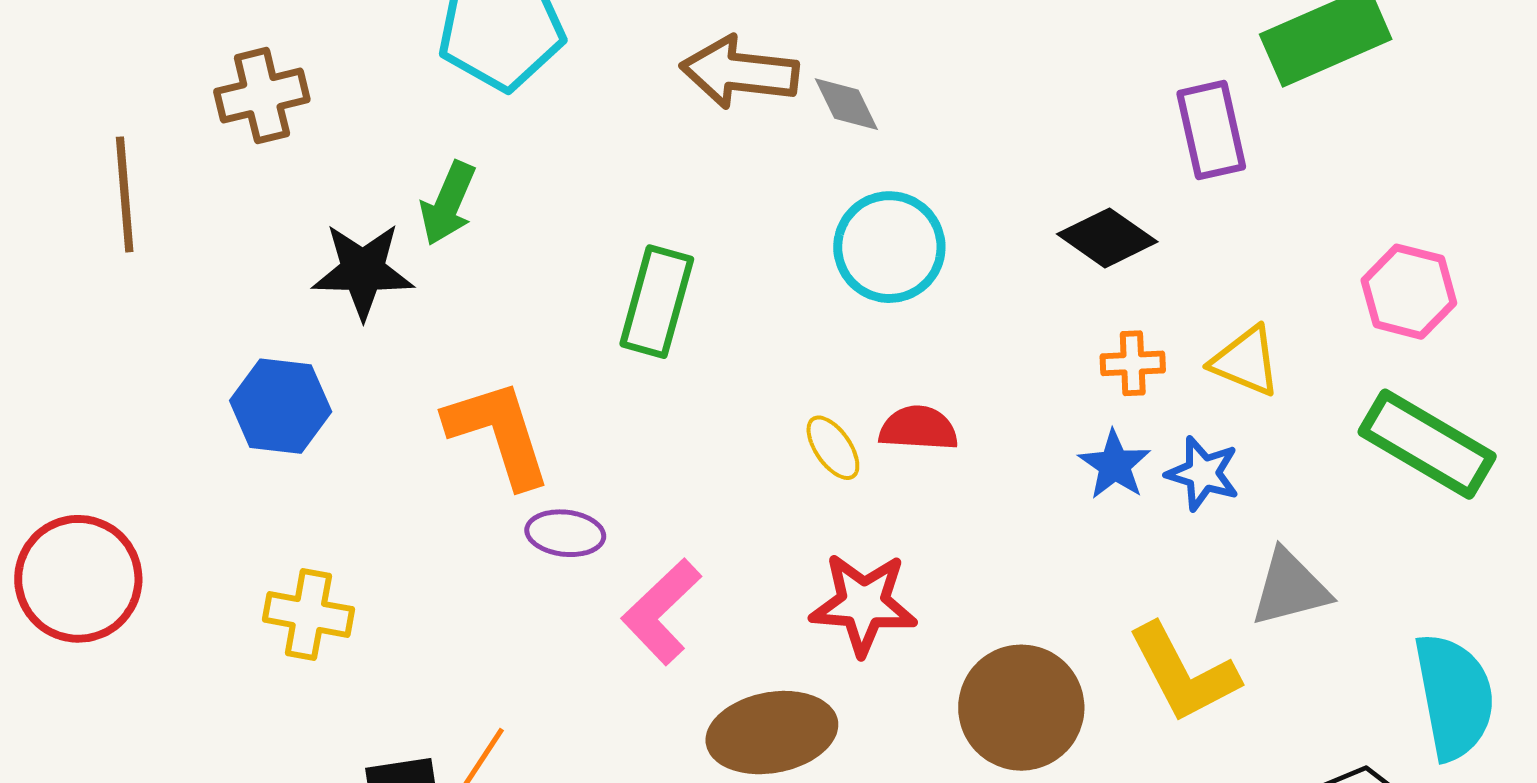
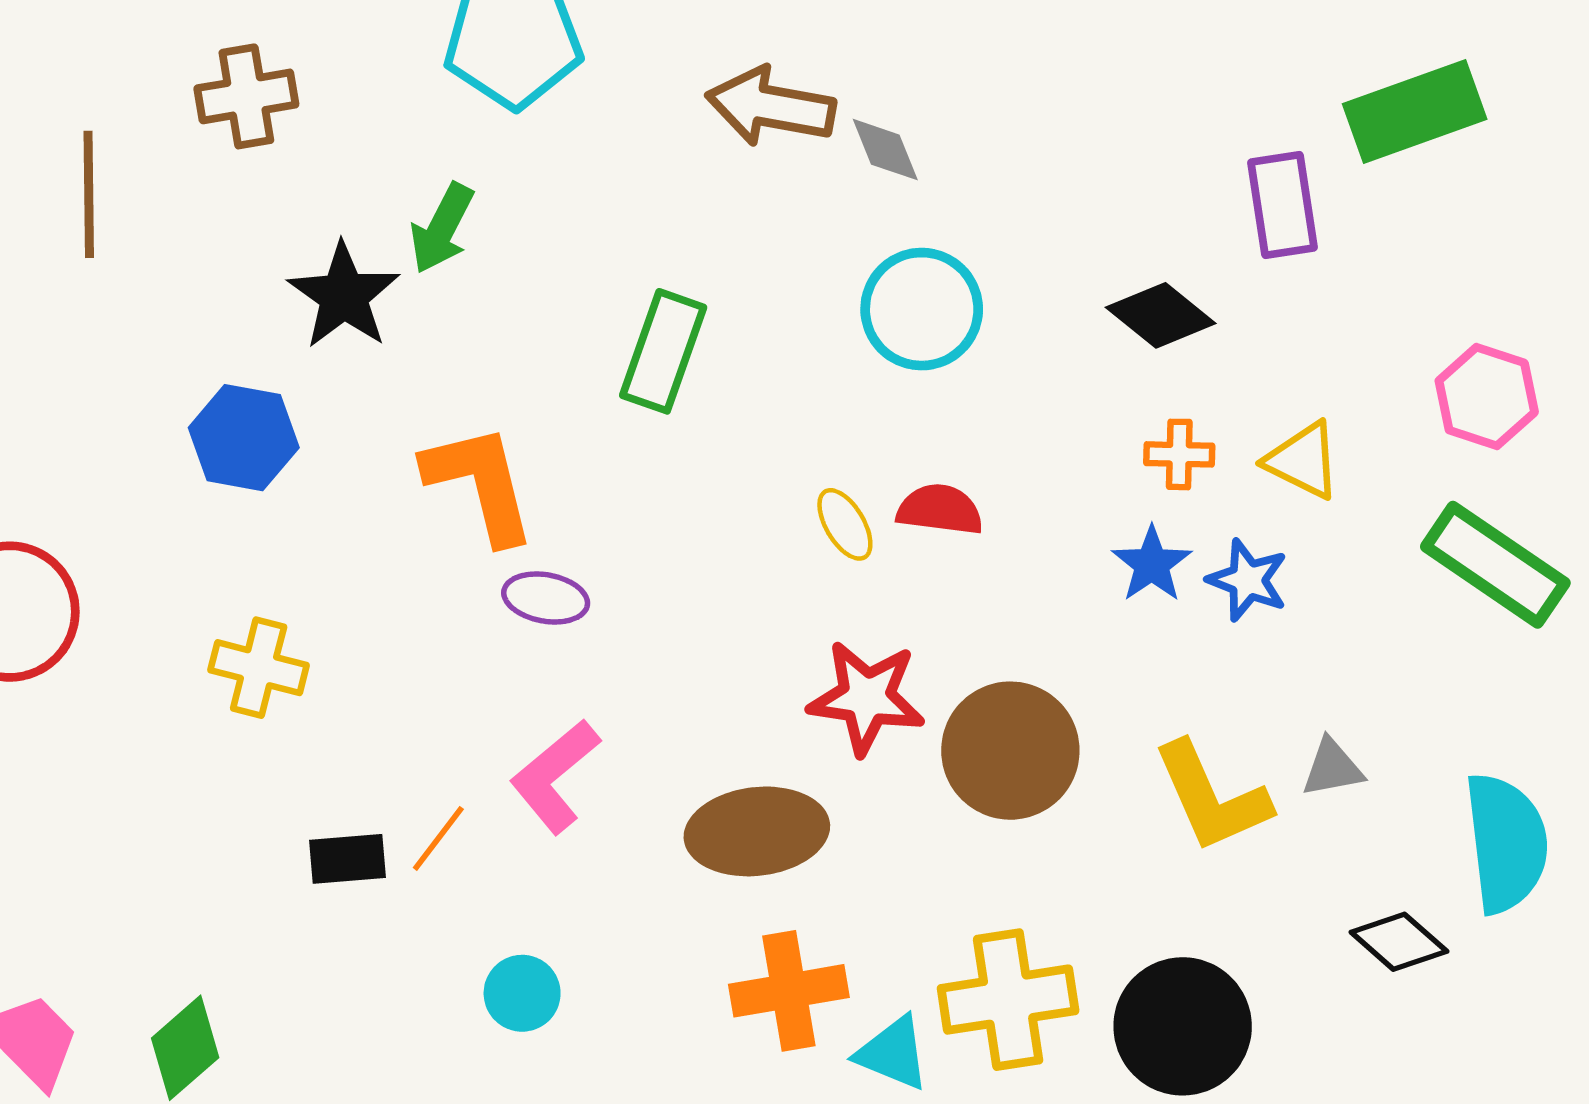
black star: (363, 271) -> (344, 296), turned 30
gray triangle: (1290, 588) -> (1332, 768), moved, size x0.7
pink L-shape: (661, 612) -> (555, 776), moved
brown circle: (1021, 708) -> (1010, 751), moved

